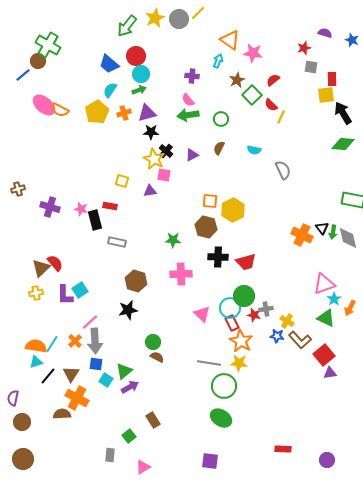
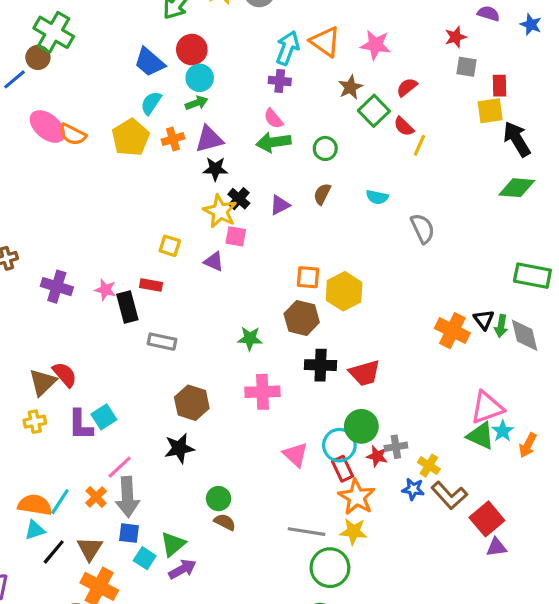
orange triangle: (230, 40) -> (325, 42), moved
cyan arrow: (218, 61) -> (288, 48), moved, size x1.5
purple triangle: (150, 191) -> (214, 261), turned 32
green triangle: (326, 318) -> (481, 436), moved

